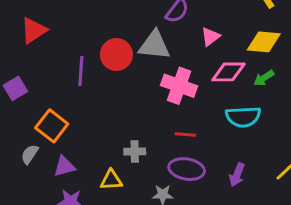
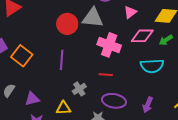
purple line: (81, 71) -> (62, 60), moved
orange square: (52, 126) -> (22, 56), moved
red line: (185, 135) -> (106, 75), moved
gray cross: (135, 152) -> (79, 89), turned -32

